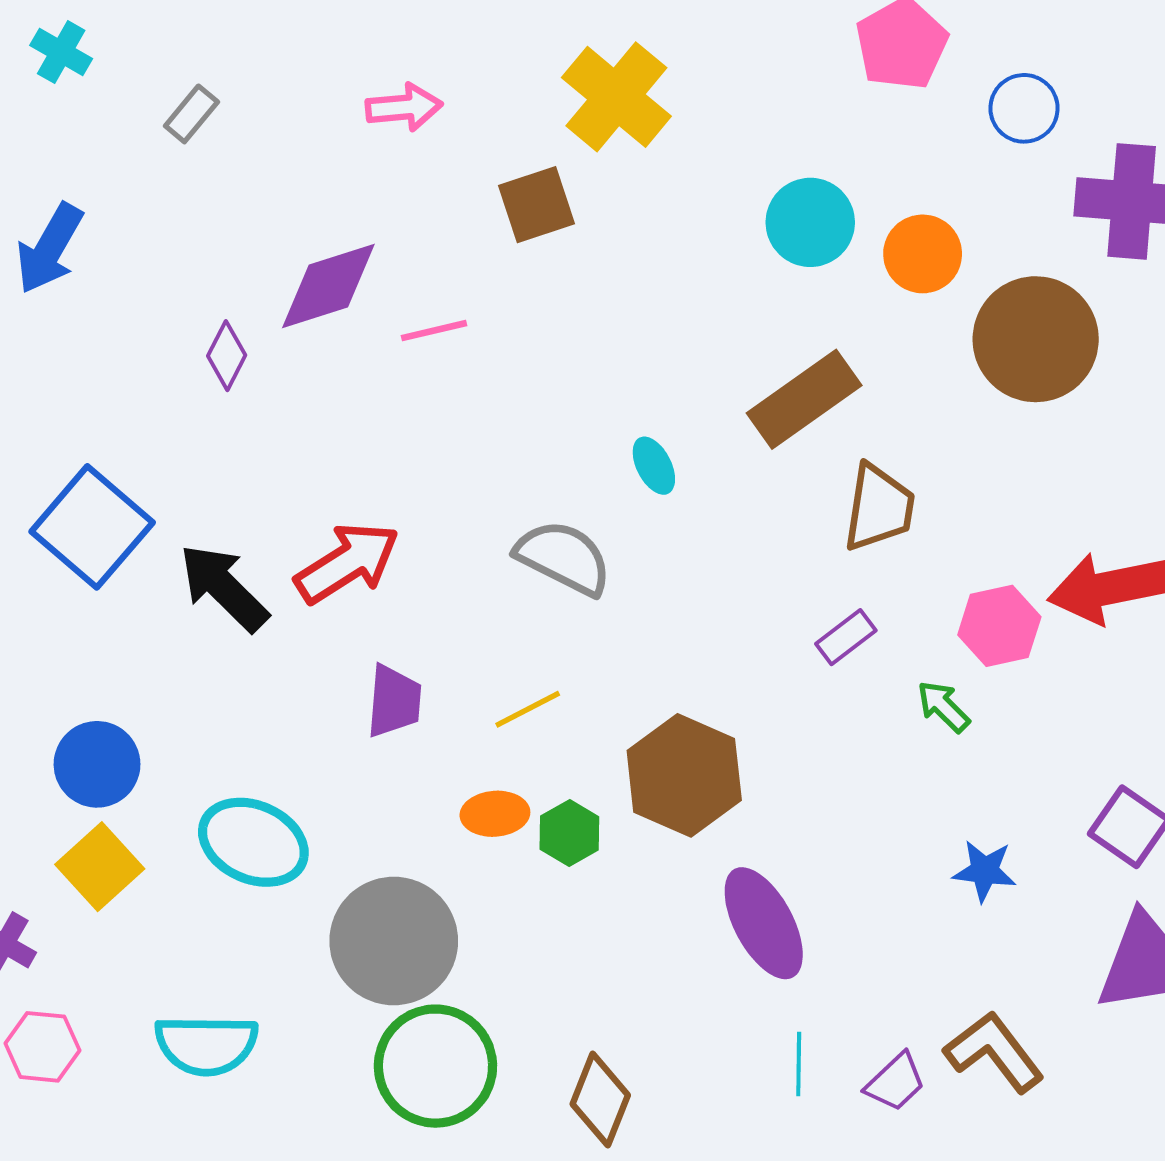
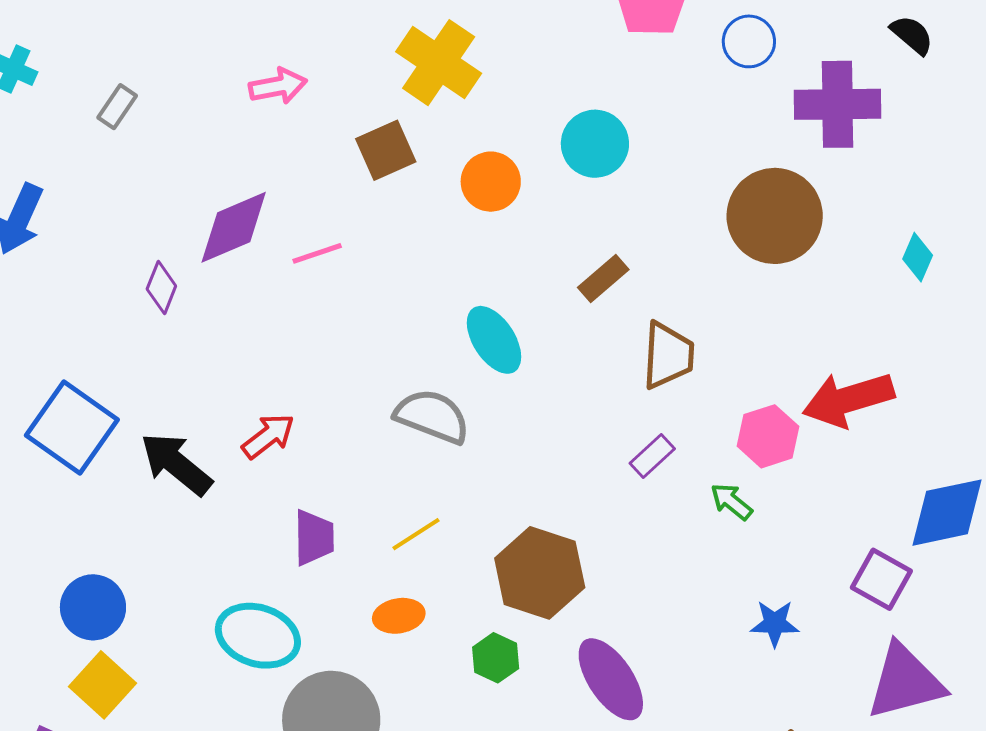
orange circle: (923, 254) -> (491, 182), moved
brown rectangle: (804, 399) -> (603, 278), size x0.6
cyan ellipse: (654, 466) -> (494, 340), size x1.6
red arrow: (347, 563) -> (268, 436), size x0.7
green hexagon: (569, 833) -> (496, 658), moved
cyan ellipse: (253, 842) -> (258, 636), moved

